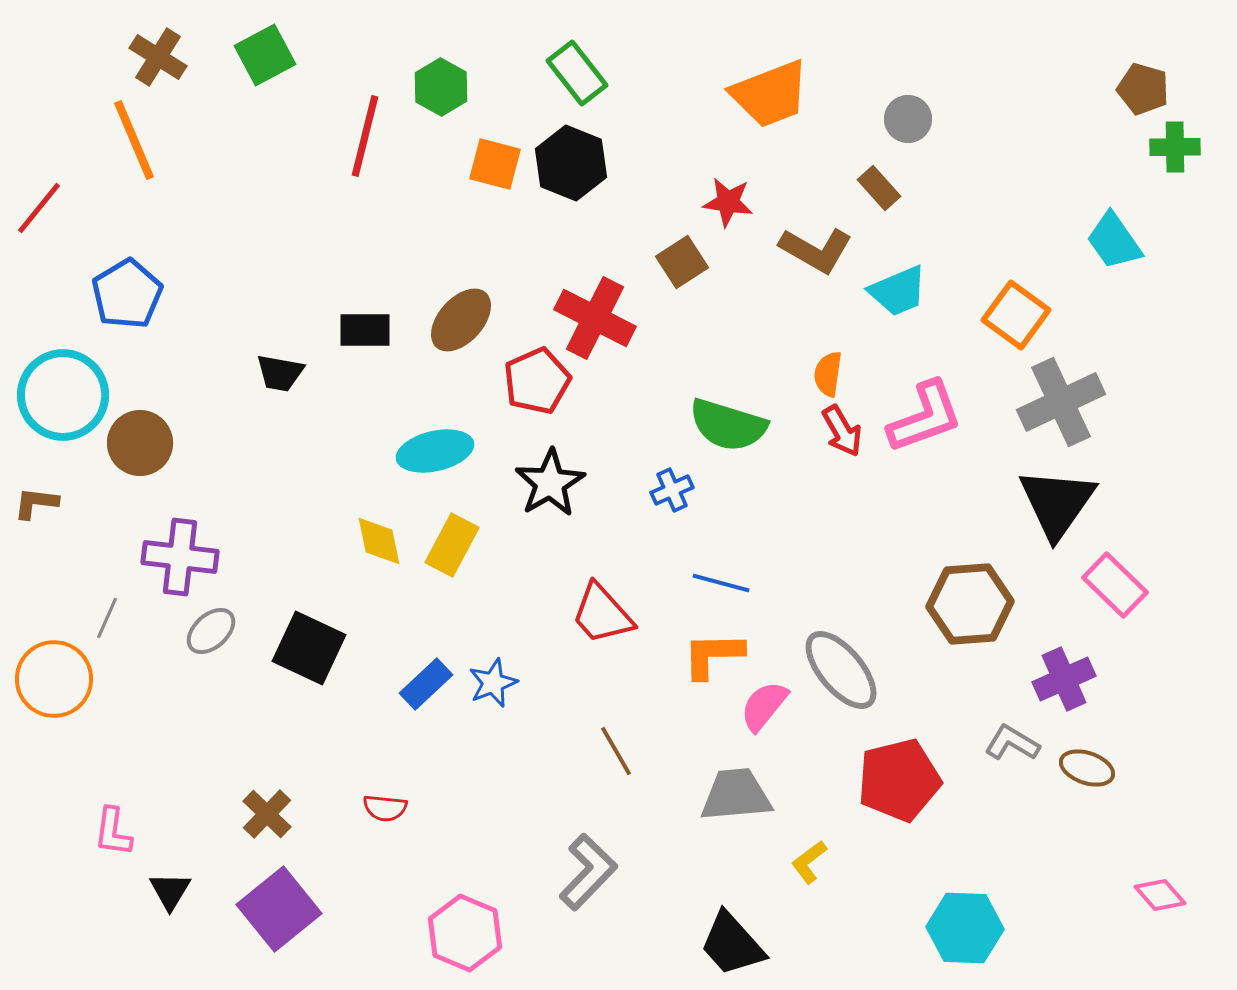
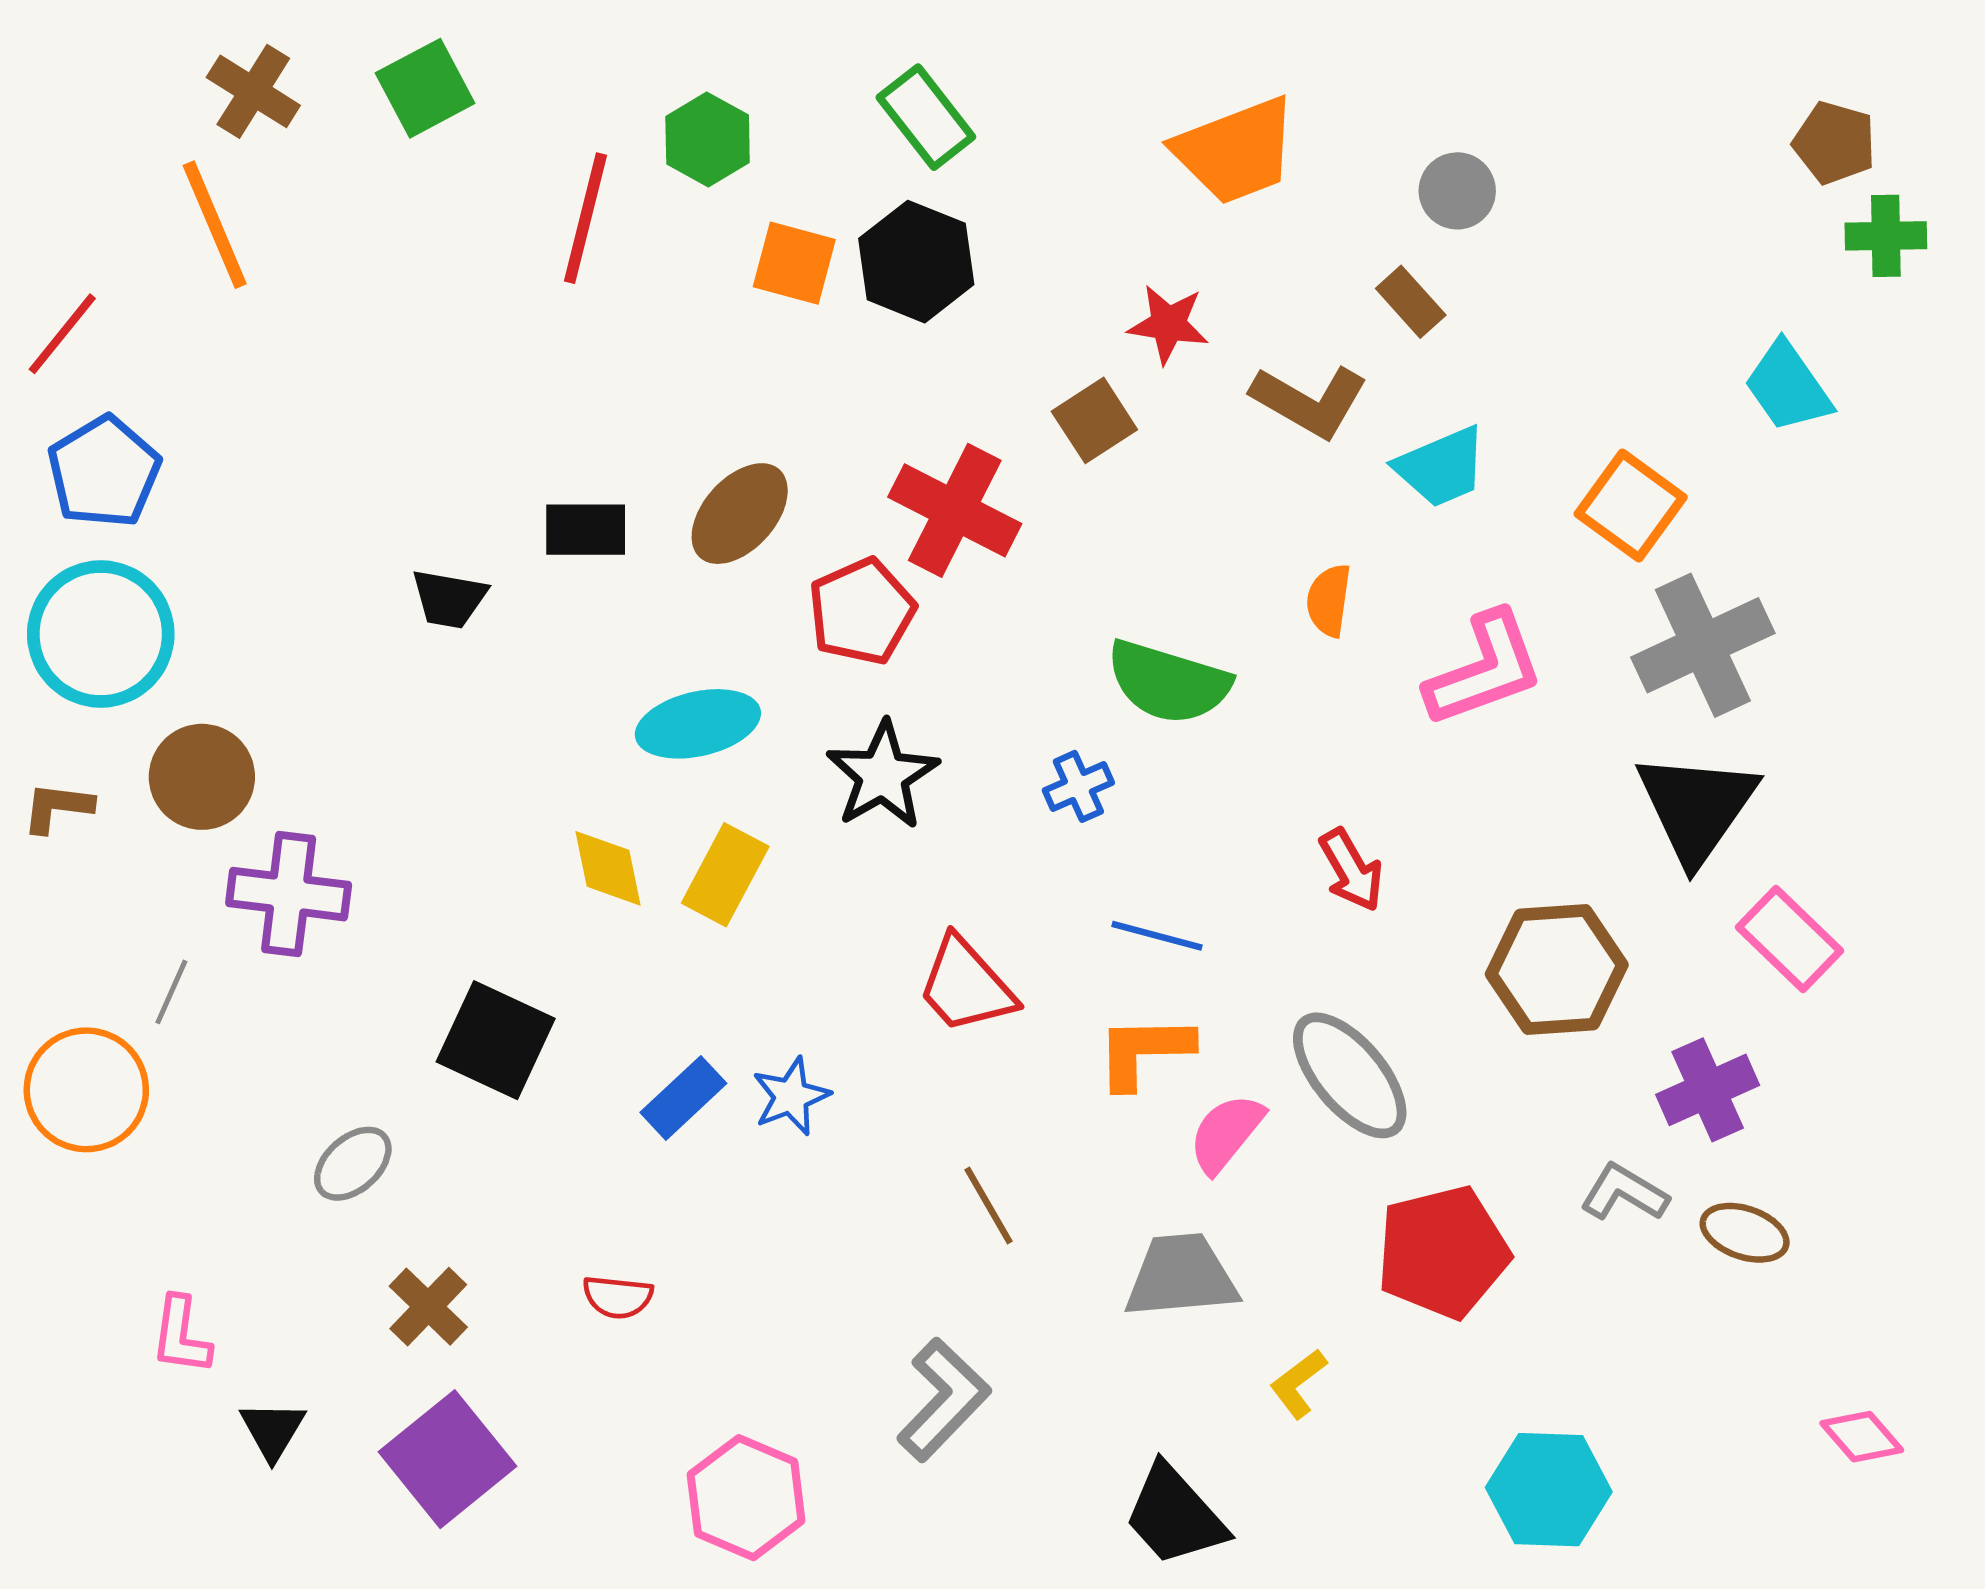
blue pentagon: (127, 294) -> (104, 472), moved
red arrow: (842, 431) -> (1351, 870), moved
brown circle: (140, 443) -> (202, 777), moved
gray ellipse: (211, 631) -> (353, 1164), moved

